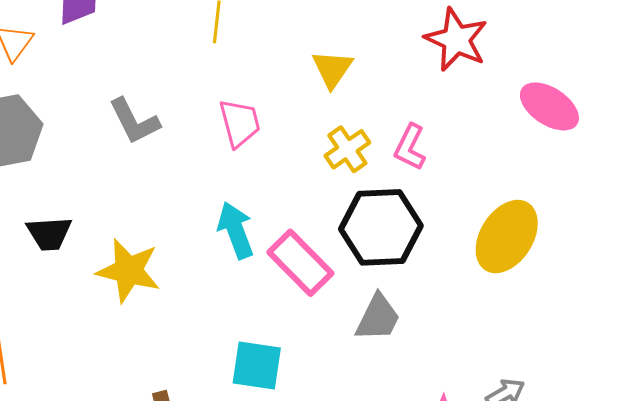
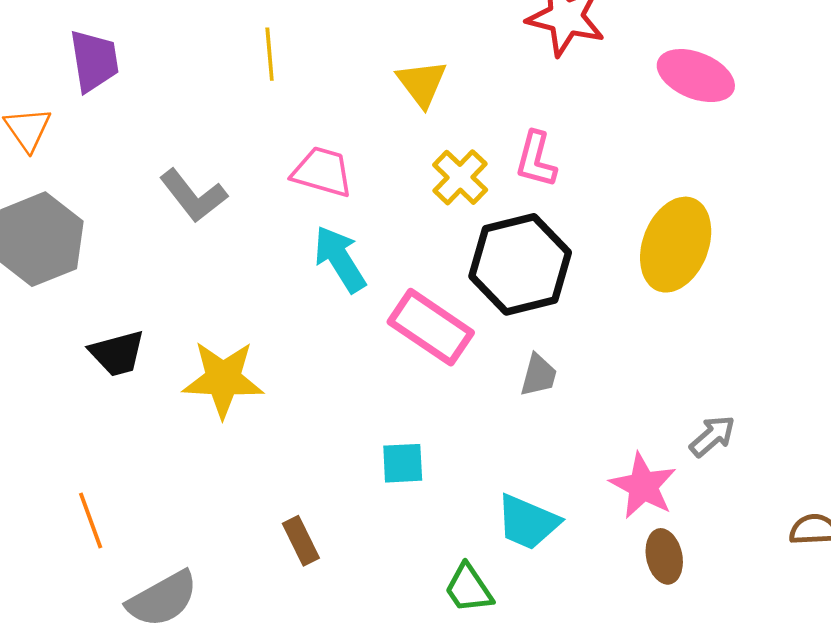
pink trapezoid: (240, 123) -> (322, 172), turned -48
cyan arrow: (236, 230) -> (340, 259), moved
gray trapezoid: (378, 318) -> (539, 375), size x0.7
cyan square: (257, 365) -> (403, 463), size x0.7

